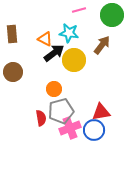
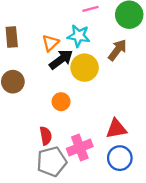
orange triangle: (45, 39) -> (50, 43), turned 49
gray pentagon: (61, 111) -> (52, 162), moved
blue circle: (94, 130) -> (120, 158), moved

